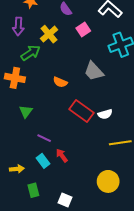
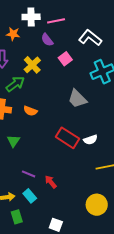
orange semicircle: (60, 82) -> (30, 111), moved
purple line: (44, 138) -> (29, 174), moved
cyan rectangle: (43, 161) -> (30, 196), moved
green rectangle: (33, 190) -> (17, 217), moved

